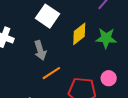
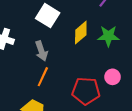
orange line: (51, 73) -> (43, 77), moved, turned -30

